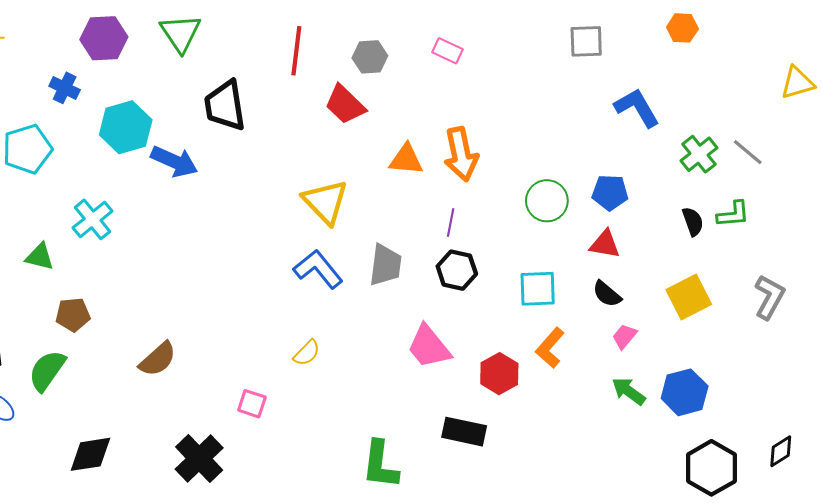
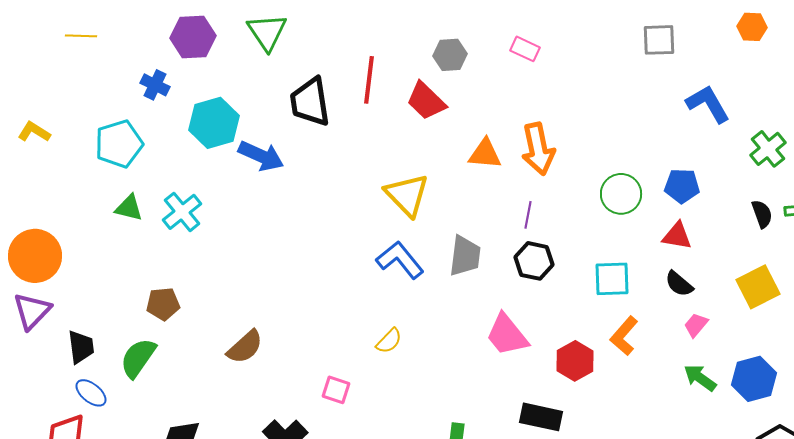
red line: (296, 51) -> (369, 80), moved
green triangle: (40, 257) -> (129, 208), moved

